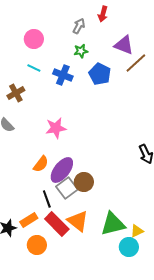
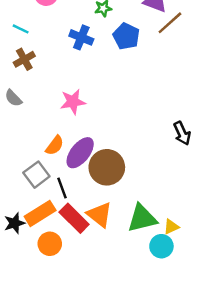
cyan line: (34, 68) -> (21, 29), moved
brown circle: (84, 182) -> (107, 167), size x1.5
gray square: (67, 188) -> (36, 175), moved
orange rectangle: (29, 220) -> (40, 213), size x1.4

